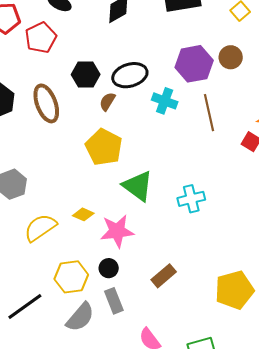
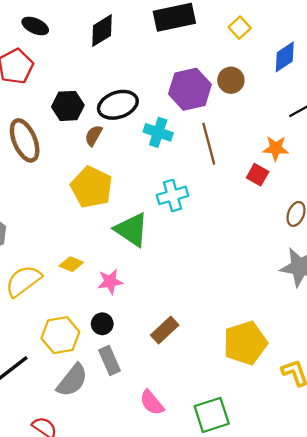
cyan cross: (191, 199) -> (173, 195), moved
pink star: (117, 231) -> (110, 282), size x0.7

